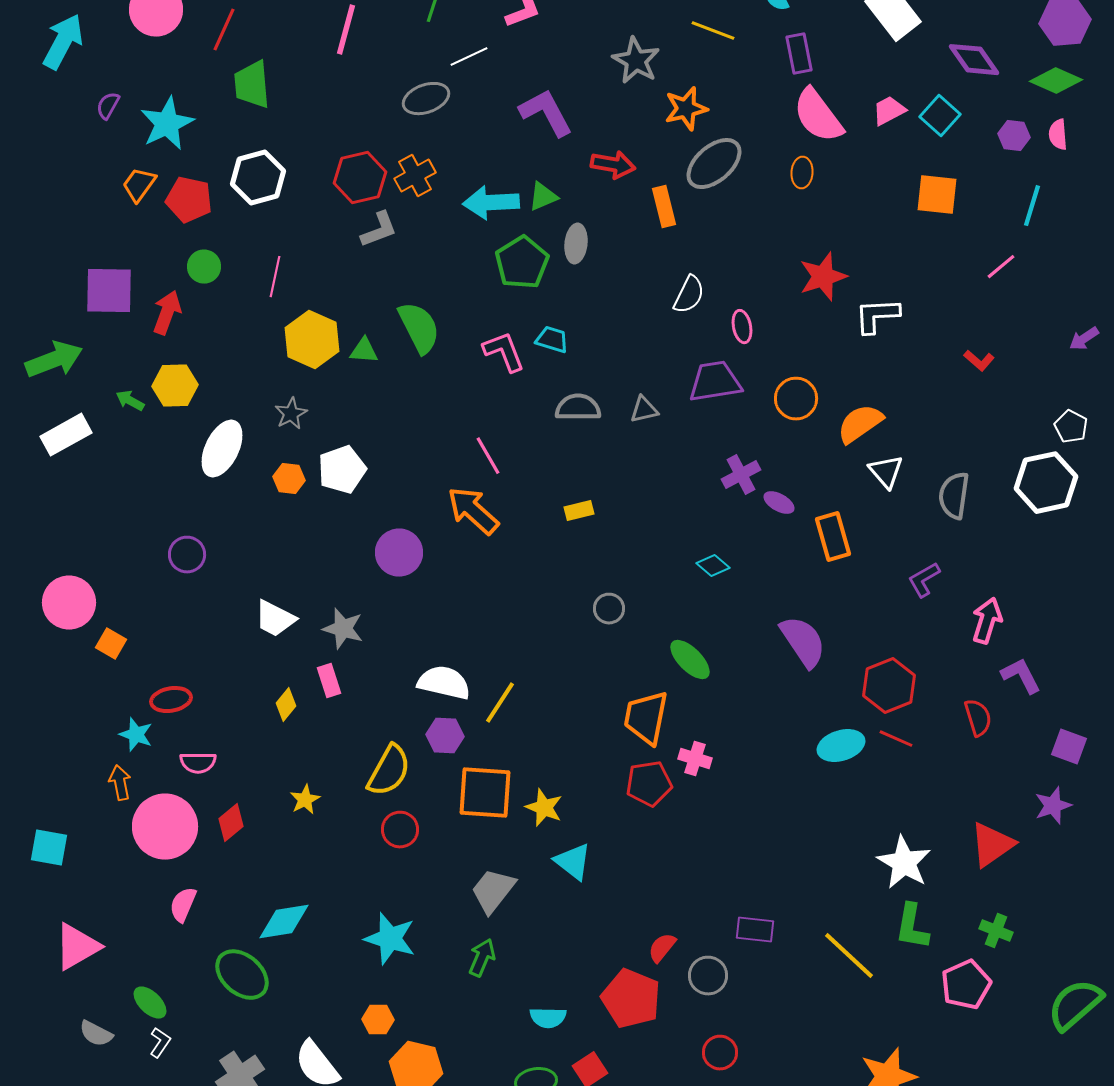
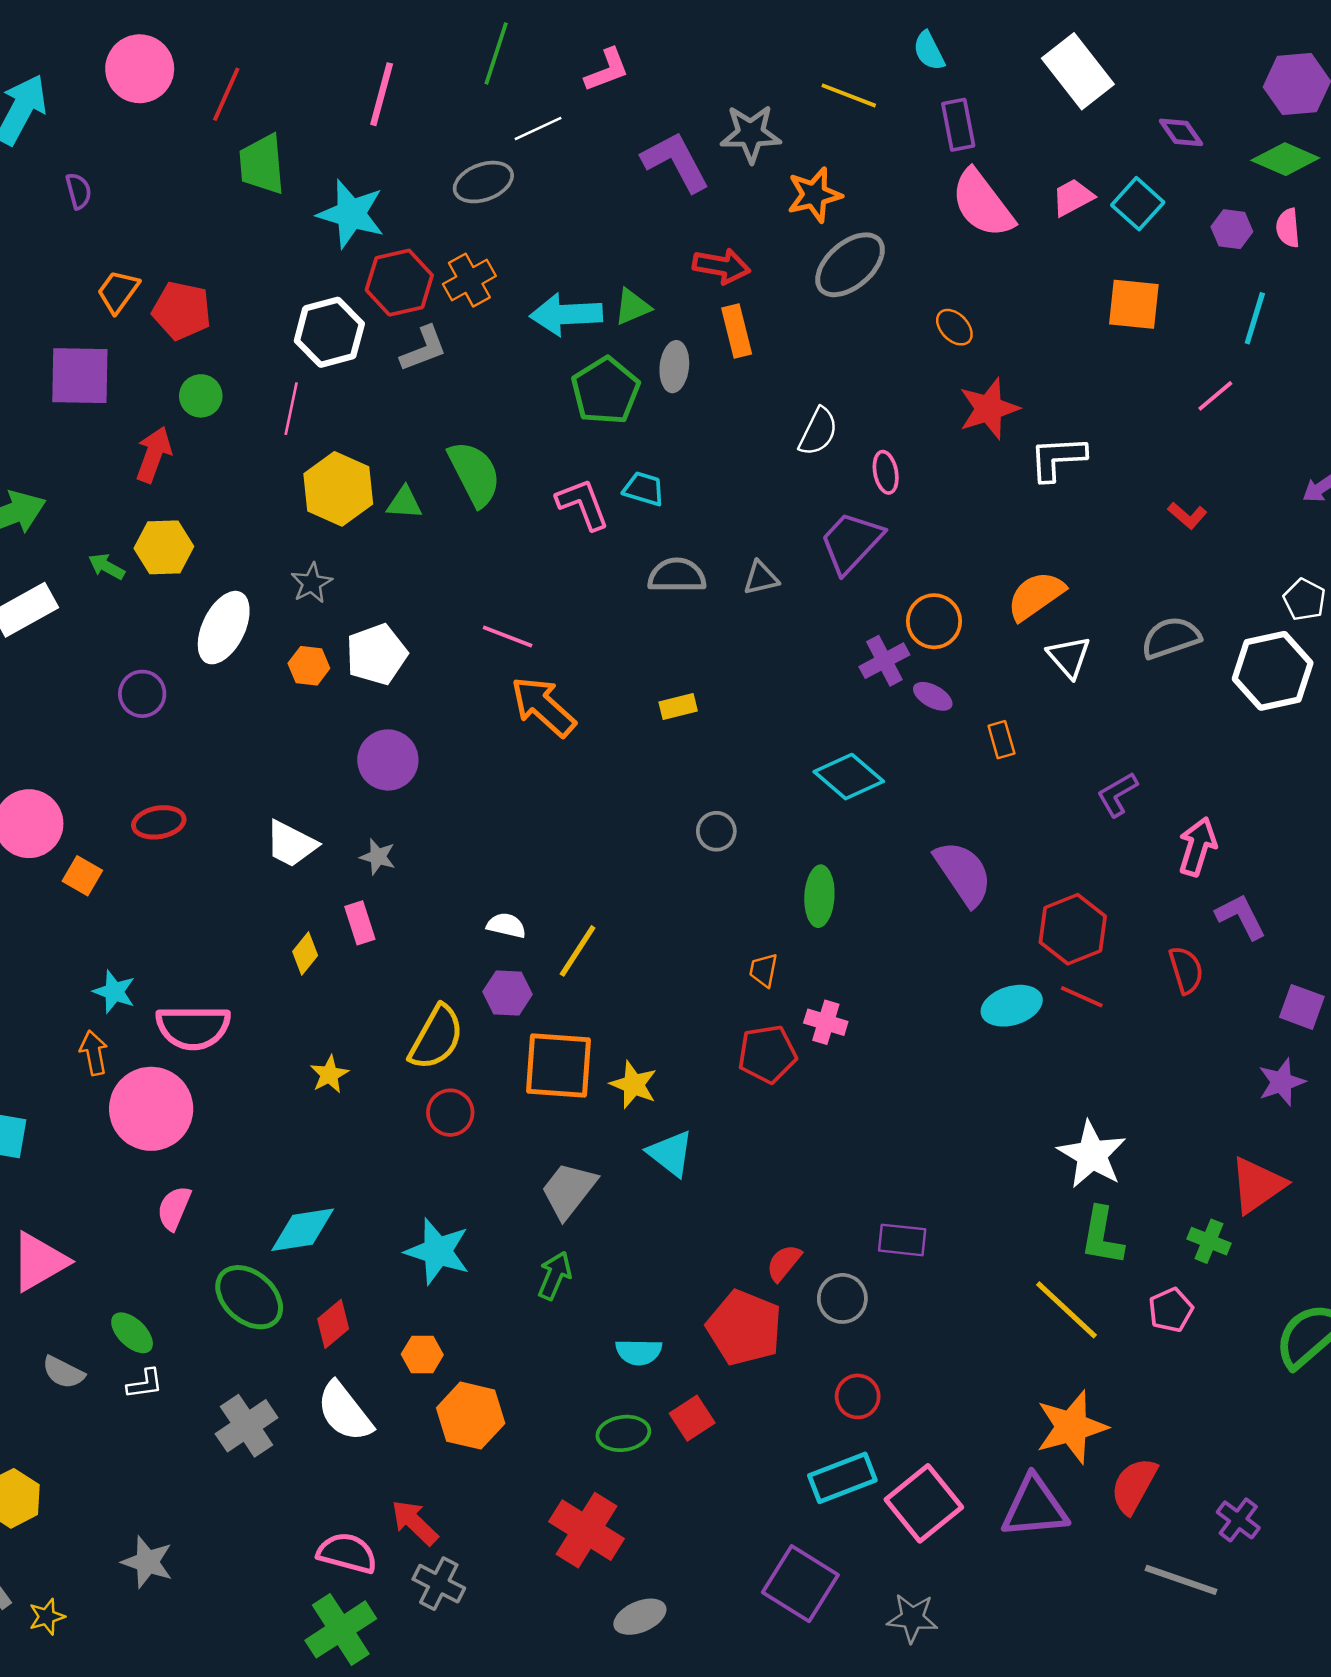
purple diamond: (974, 60) -> (1181, 132), size x0.7
gray star: (636, 61) -> (751, 134), turned -30
purple semicircle: (108, 106) -> (79, 191), turned 136
purple L-shape: (546, 113) -> (676, 162), moved
cyan star: (167, 124) -> (351, 214), moved, turned -30
orange ellipse: (802, 173) -> (954, 327), moved, turned -48
white hexagon: (258, 178) -> (329, 332), moved
orange rectangle: (664, 207) -> (737, 331), moved
purple square: (109, 291) -> (80, 376), moved
purple trapezoid: (715, 382) -> (851, 542), turned -38
orange circle: (796, 399) -> (934, 621), moved
pink line: (488, 456) -> (508, 637), moved, turned -39
gray semicircle: (954, 496) -> (1171, 638), moved, turned 63
orange rectangle: (833, 537) -> (1001, 740), size x0.6
purple circle: (399, 553) -> (388, 760), moved
purple circle: (187, 555) -> (142, 694), moved
cyan diamond: (713, 566) -> (849, 777), size x1.6
gray star: (343, 629) -> (378, 857), size x0.7
green ellipse: (690, 660) -> (819, 896), turned 48
white semicircle: (444, 683) -> (506, 925), size x0.6
red ellipse: (171, 700) -> (159, 822), moved
orange trapezoid: (646, 718) -> (763, 970), size x0.5
pink semicircle: (198, 763) -> (193, 1027), size x1.6
red diamond: (231, 823) -> (333, 1324), moved
red triangle: (992, 845) -> (1257, 1185), moved
yellow line: (849, 956) -> (1066, 1310), moved
pink pentagon: (966, 985) -> (1171, 1310), size x0.7
white L-shape: (160, 1043) -> (145, 1384), turned 48

